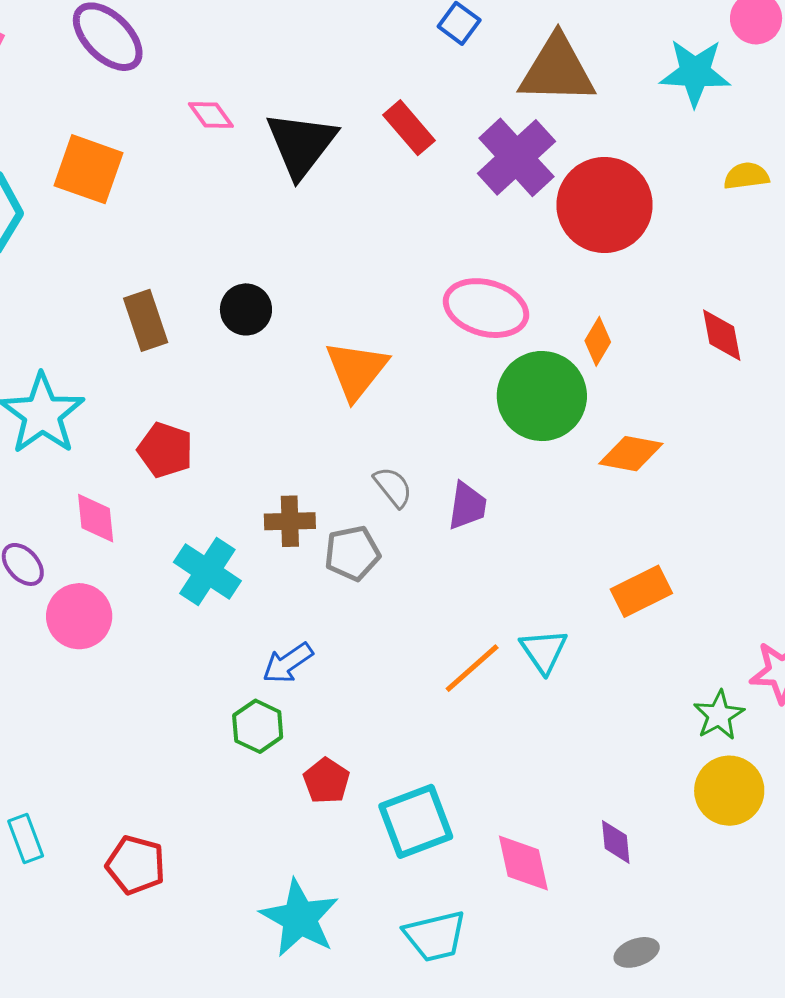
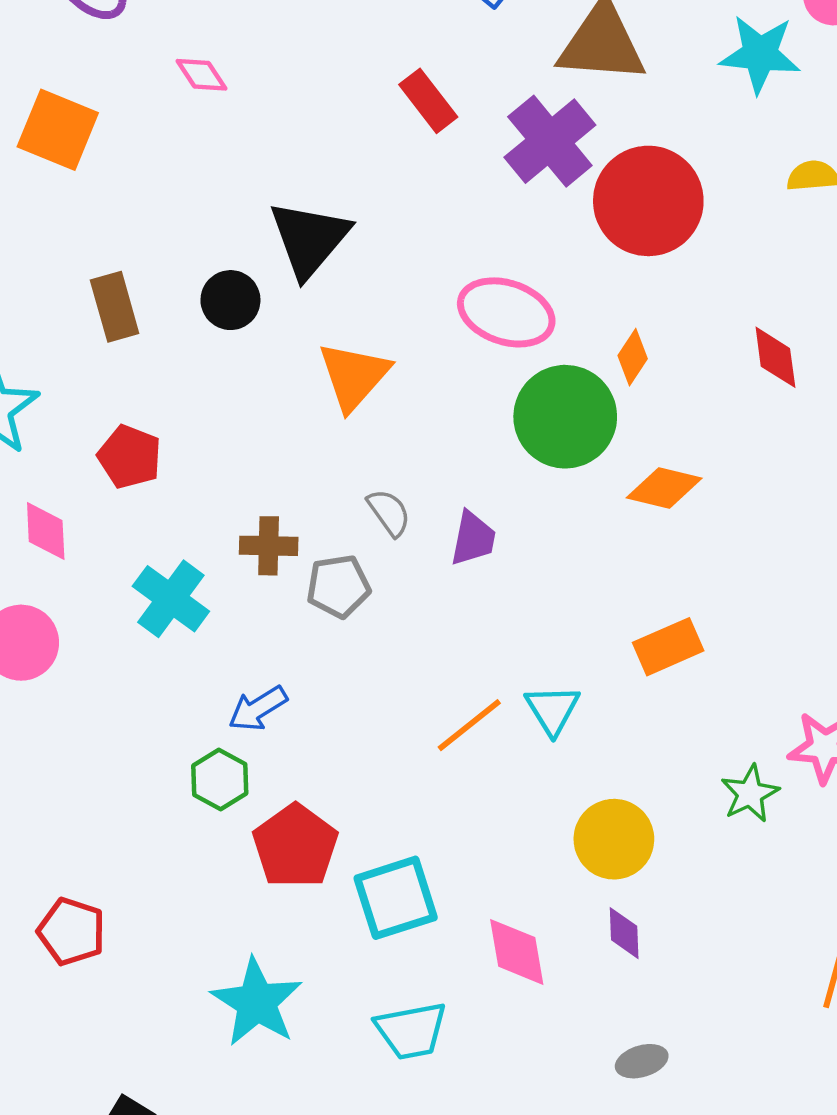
black triangle: (301, 144) -> (309, 239), moved
red pentagon: (326, 781) -> (295, 846), size x1.6
yellow circle: (729, 791) -> (614, 839), moved

